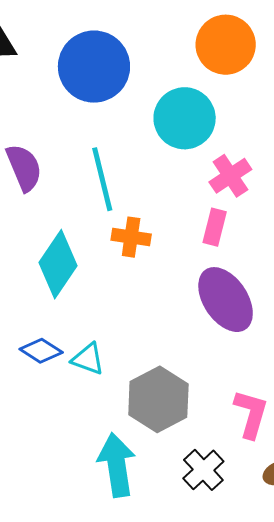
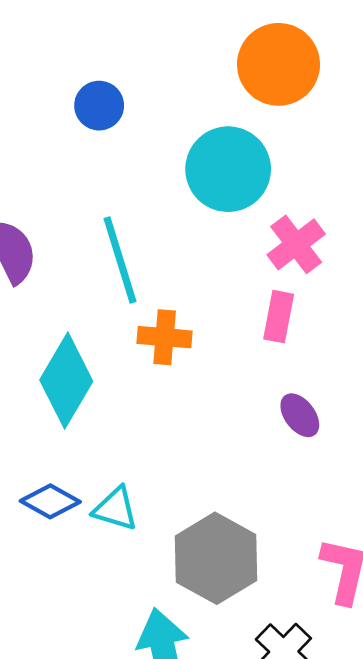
blue circle: (94, 67) -> (99, 106), size x0.5
purple ellipse: (226, 300) -> (300, 415), size x0.5

